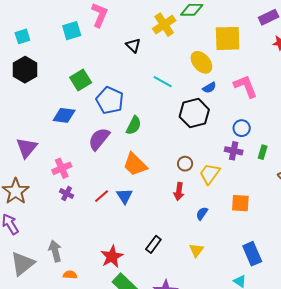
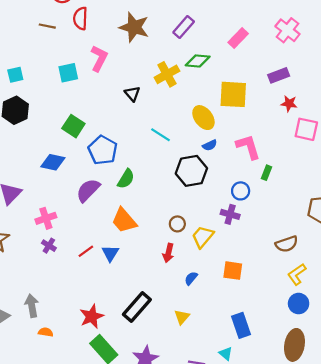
green square: (81, 80) -> (73, 126), turned -30
green rectangle: (263, 152) -> (266, 173), moved
black rectangle: (153, 244) -> (137, 307), size x1.6

